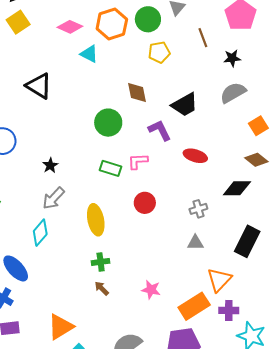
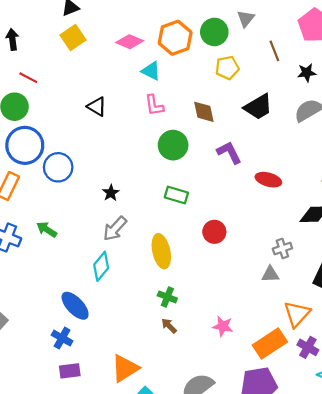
black triangle: (39, 86) -> (97, 107), size x0.7
black trapezoid: (185, 105) -> (258, 107), moved
pink L-shape: (138, 161) -> (154, 105), moved, turned -95
gray cross: (198, 209) -> (282, 248), moved
green cross: (101, 262) -> (167, 297), turned 30
purple cross: (229, 310) -> (308, 347), turned 30

